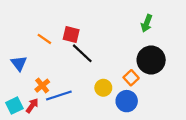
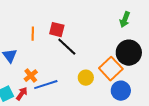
orange line: (44, 39) -> (33, 34), turned 56
orange square: (131, 78) -> (111, 69), size x1.6
blue circle: (127, 101) -> (121, 91), moved

